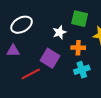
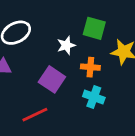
cyan cross: (82, 70) -> (94, 97), turned 35
red line: (31, 74) -> (35, 115), moved

